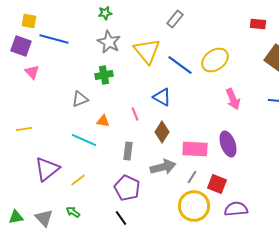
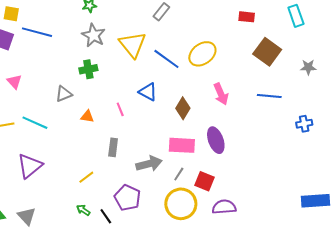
pink triangle: (32, 72) -> (14, 82), moved
brown diamond: (162, 132) -> (183, 108), moved
cyan line: (84, 140) -> (35, 123), moved
yellow line: (78, 180) -> (86, 177), moved
purple pentagon: (127, 188) -> (127, 198), moved
green arrow: (73, 212) -> (83, 210), moved

